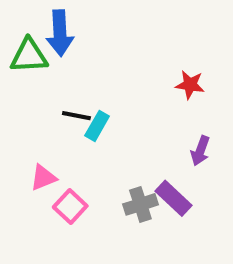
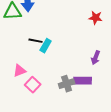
red star: (190, 85) -> (96, 18), moved
purple rectangle: (173, 198) -> (83, 81), turned -42

